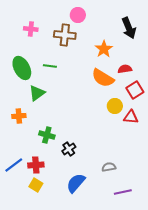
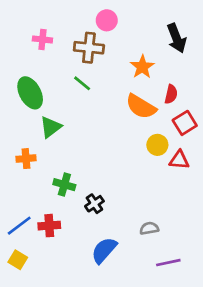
green line: (50, 66) -> (82, 83), moved, turned 32
red semicircle: (125, 69) -> (171, 94), turned 112
yellow square: (36, 185) -> (18, 260), moved

